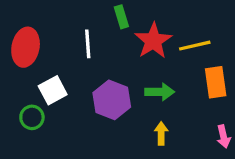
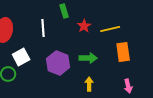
red star: (153, 41) -> (84, 26), size x0.6

